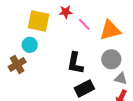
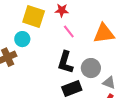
pink line: (84, 24) -> (69, 32), moved
gray circle: (111, 59) -> (91, 68), moved

